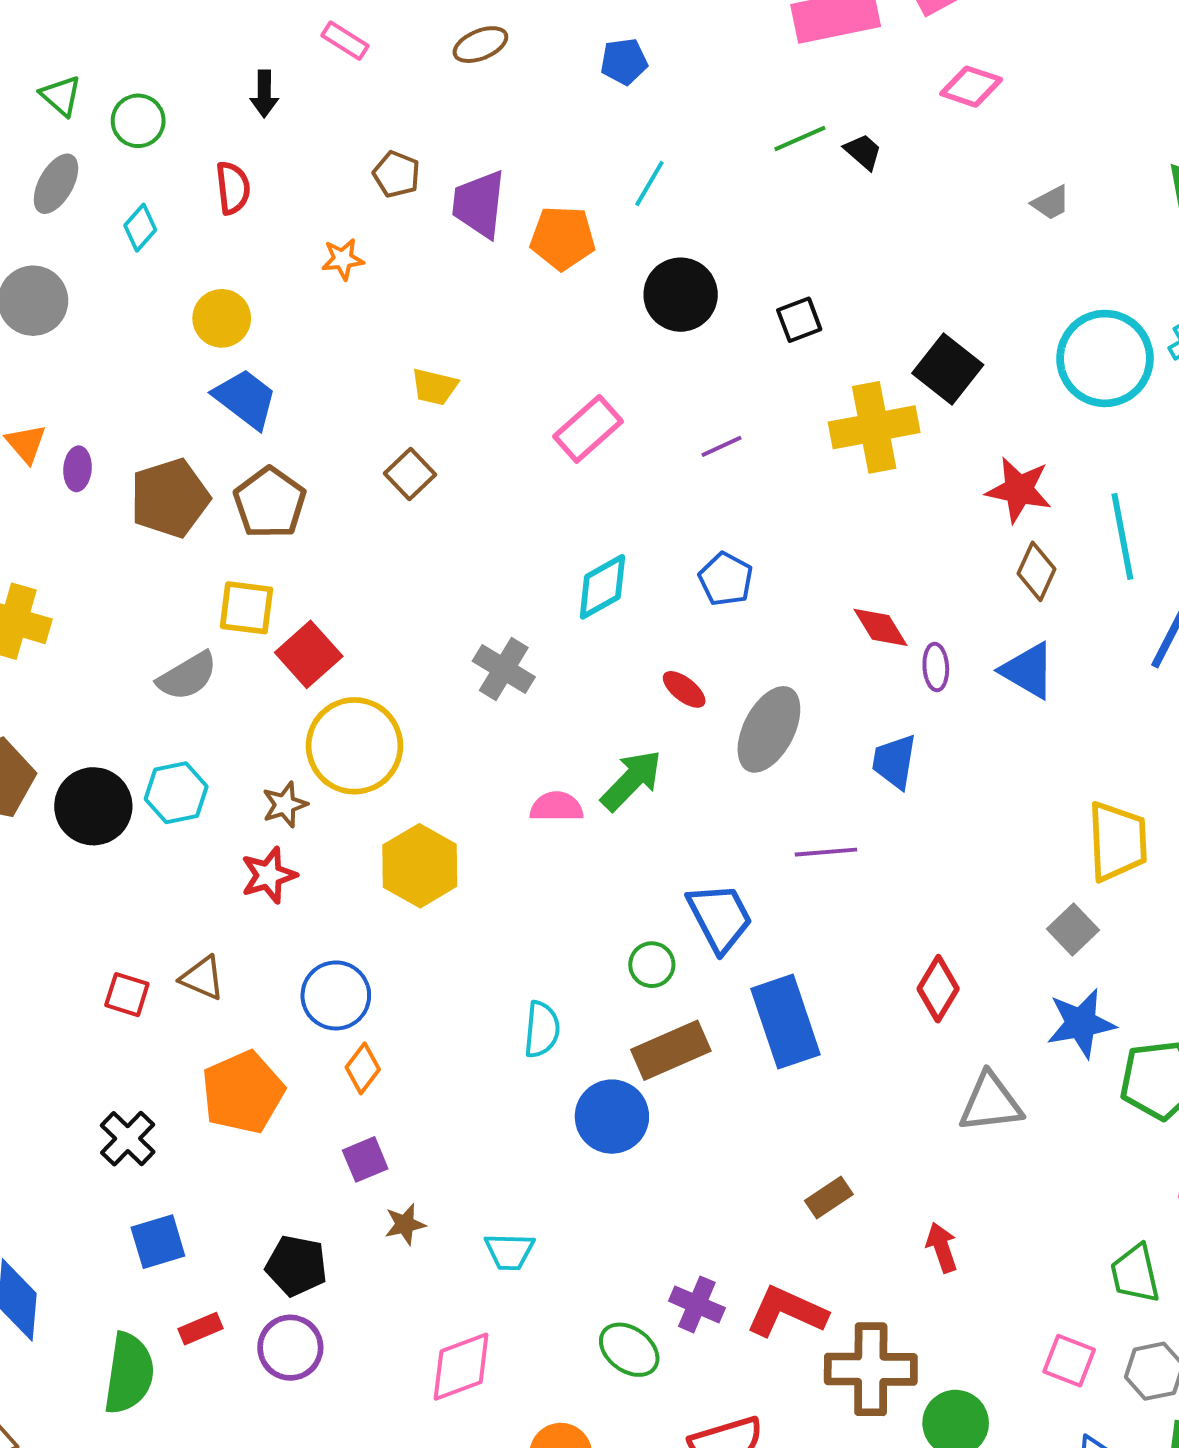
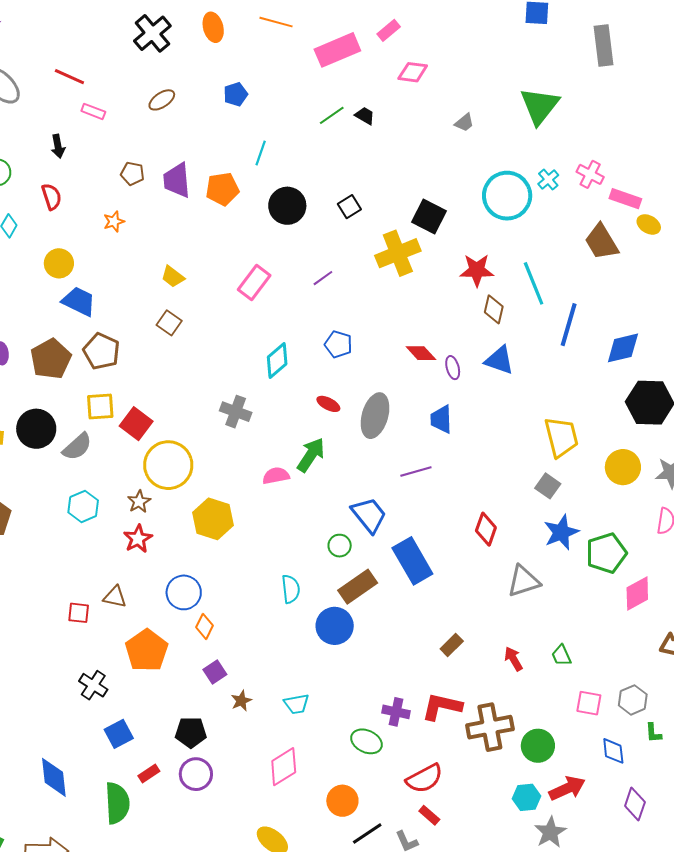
yellow trapezoid: (434, 387) -> (173, 277), turned 35
black circle: (93, 806) -> (36, 429), moved
green trapezoid: (1135, 1274) -> (561, 655), moved, size x0.7

